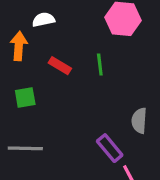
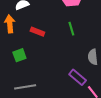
green line: (100, 65) -> (71, 29), moved

